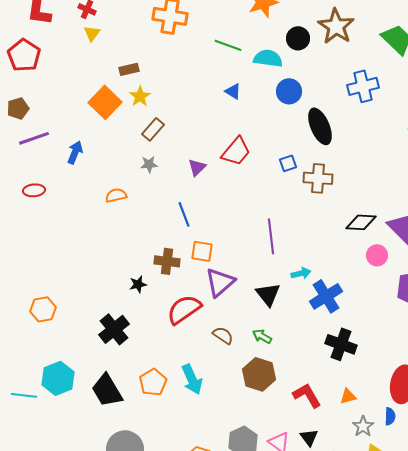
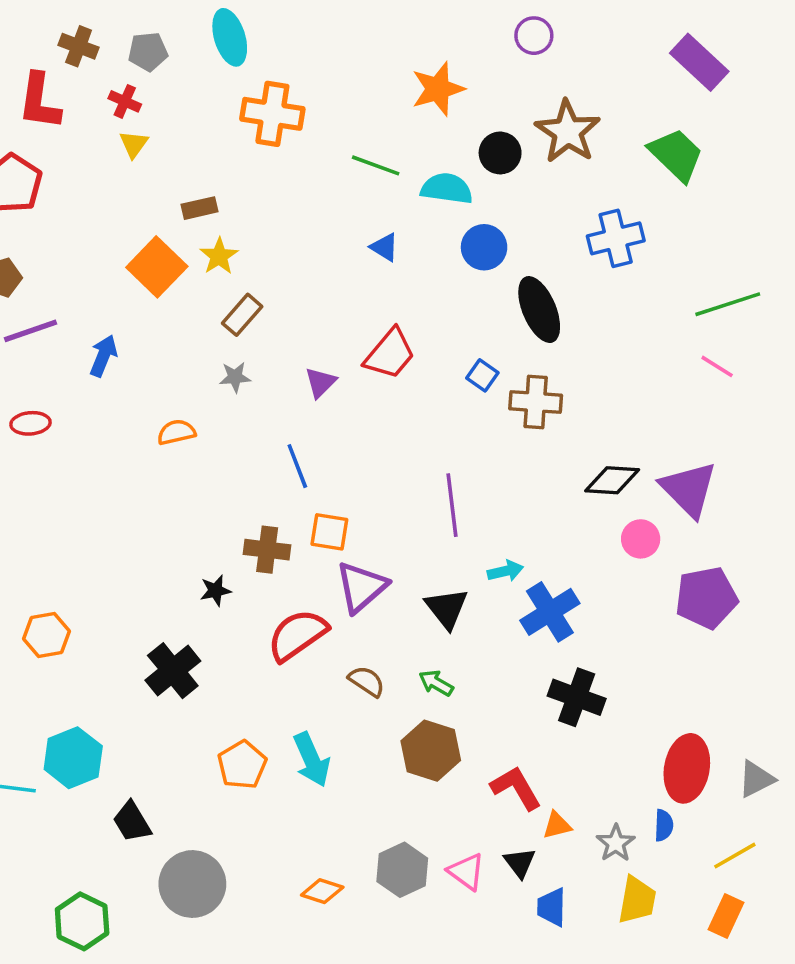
blue square: (288, 163) -> (482, 375), turned -36
black trapezoid: (107, 390) -> (132, 822), moved, size x0.7
orange triangle: (348, 396) -> (557, 825), moved

